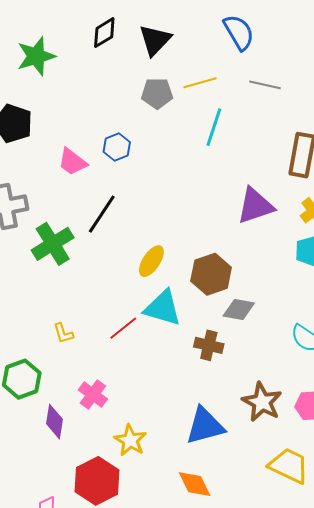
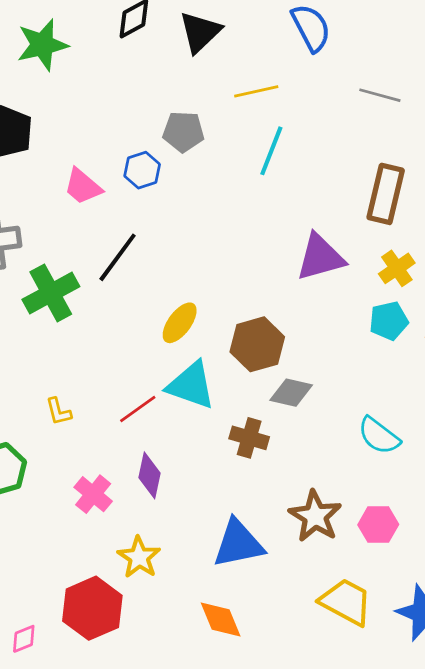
gray line: (265, 85) -> (380, 95), moved
gray pentagon: (157, 93) -> (183, 132), moved
purple diamond: (55, 422) -> (150, 475), moved

